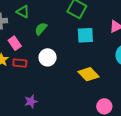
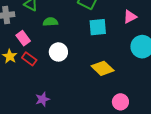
green semicircle: (41, 29) -> (50, 22), turned 48
red rectangle: (20, 63) -> (29, 59), turned 32

